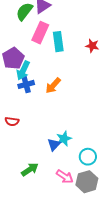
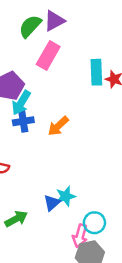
cyan rectangle: (58, 42) -> (96, 72), moved
green arrow: (30, 169) -> (16, 219), moved
pink arrow: (65, 177) -> (80, 236), moved, turned 66

